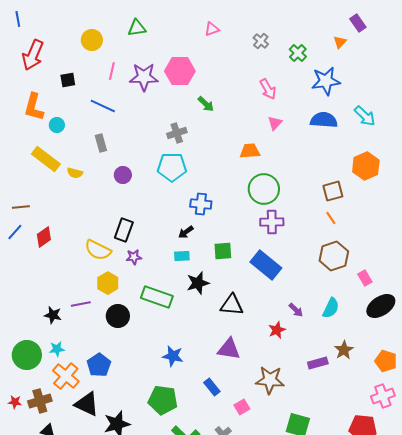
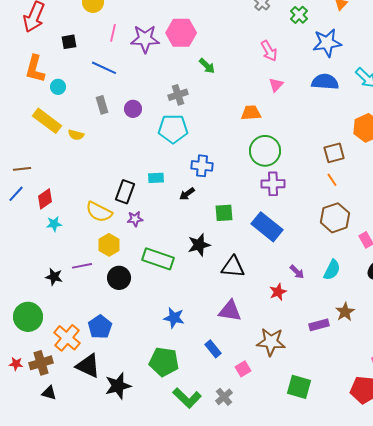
purple circle: (123, 175) -> (133, 109), moved
cyan rectangle: (182, 256) -> (156, 178), moved
cyan star: (57, 349) -> (54, 224), moved

